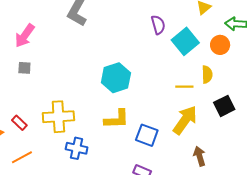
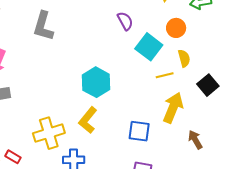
cyan square: (185, 41) -> (149, 47), moved
orange circle: (220, 45) -> (176, 28), moved
yellow L-shape: (117, 119) -> (88, 120), moved, turned 144
red rectangle: (19, 123) -> (13, 157), moved

